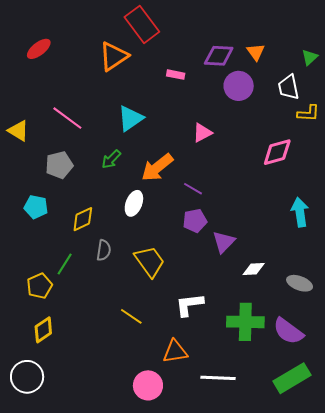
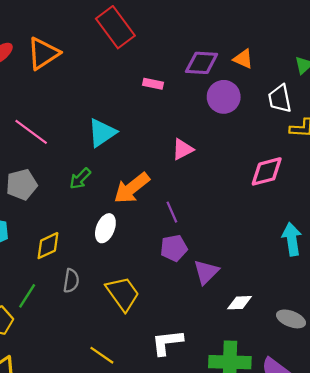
orange triangle: (256, 52) -> (243, 59), turned -30
orange triangle: (114, 56) -> (43, 53), moved
purple line: (193, 189) -> (172, 212), turned 36

